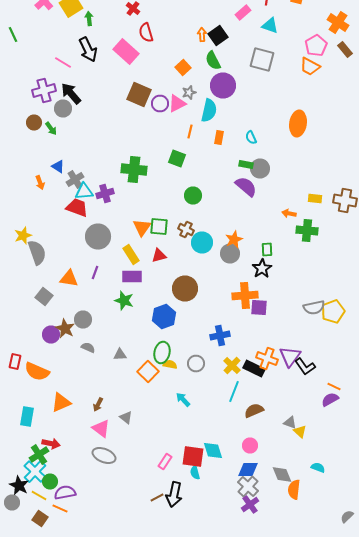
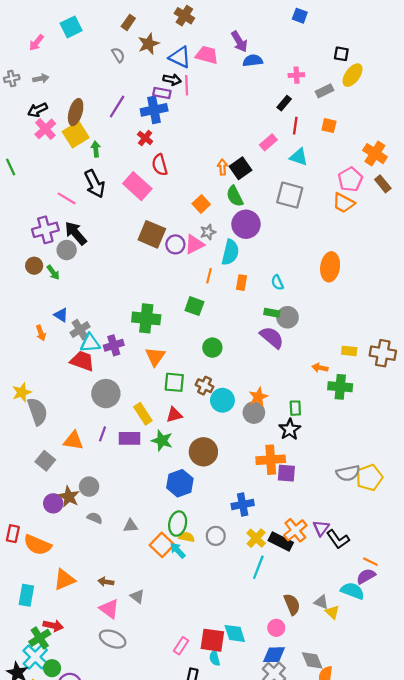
orange triangle: (142, 228) -> (155, 357), moved
purple rectangle: (132, 276) -> (129, 438), moved
green star: (124, 300) -> (162, 441), moved
purple triangle: (290, 356) -> (321, 528), size x0.7
orange cross: (267, 358) -> (295, 530), turned 30
cyan arrow: (183, 400) -> (178, 550), moved
brown arrow: (98, 404) -> (106, 582), turned 72
brown semicircle: (254, 410) -> (292, 604), moved, turned 90
cyan semicircle: (318, 468) -> (353, 591), moved, size x1.5

